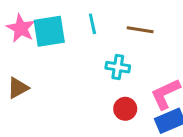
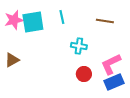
pink star: (21, 28) -> (14, 20), turned 30
brown line: (140, 30) -> (105, 21), moved

